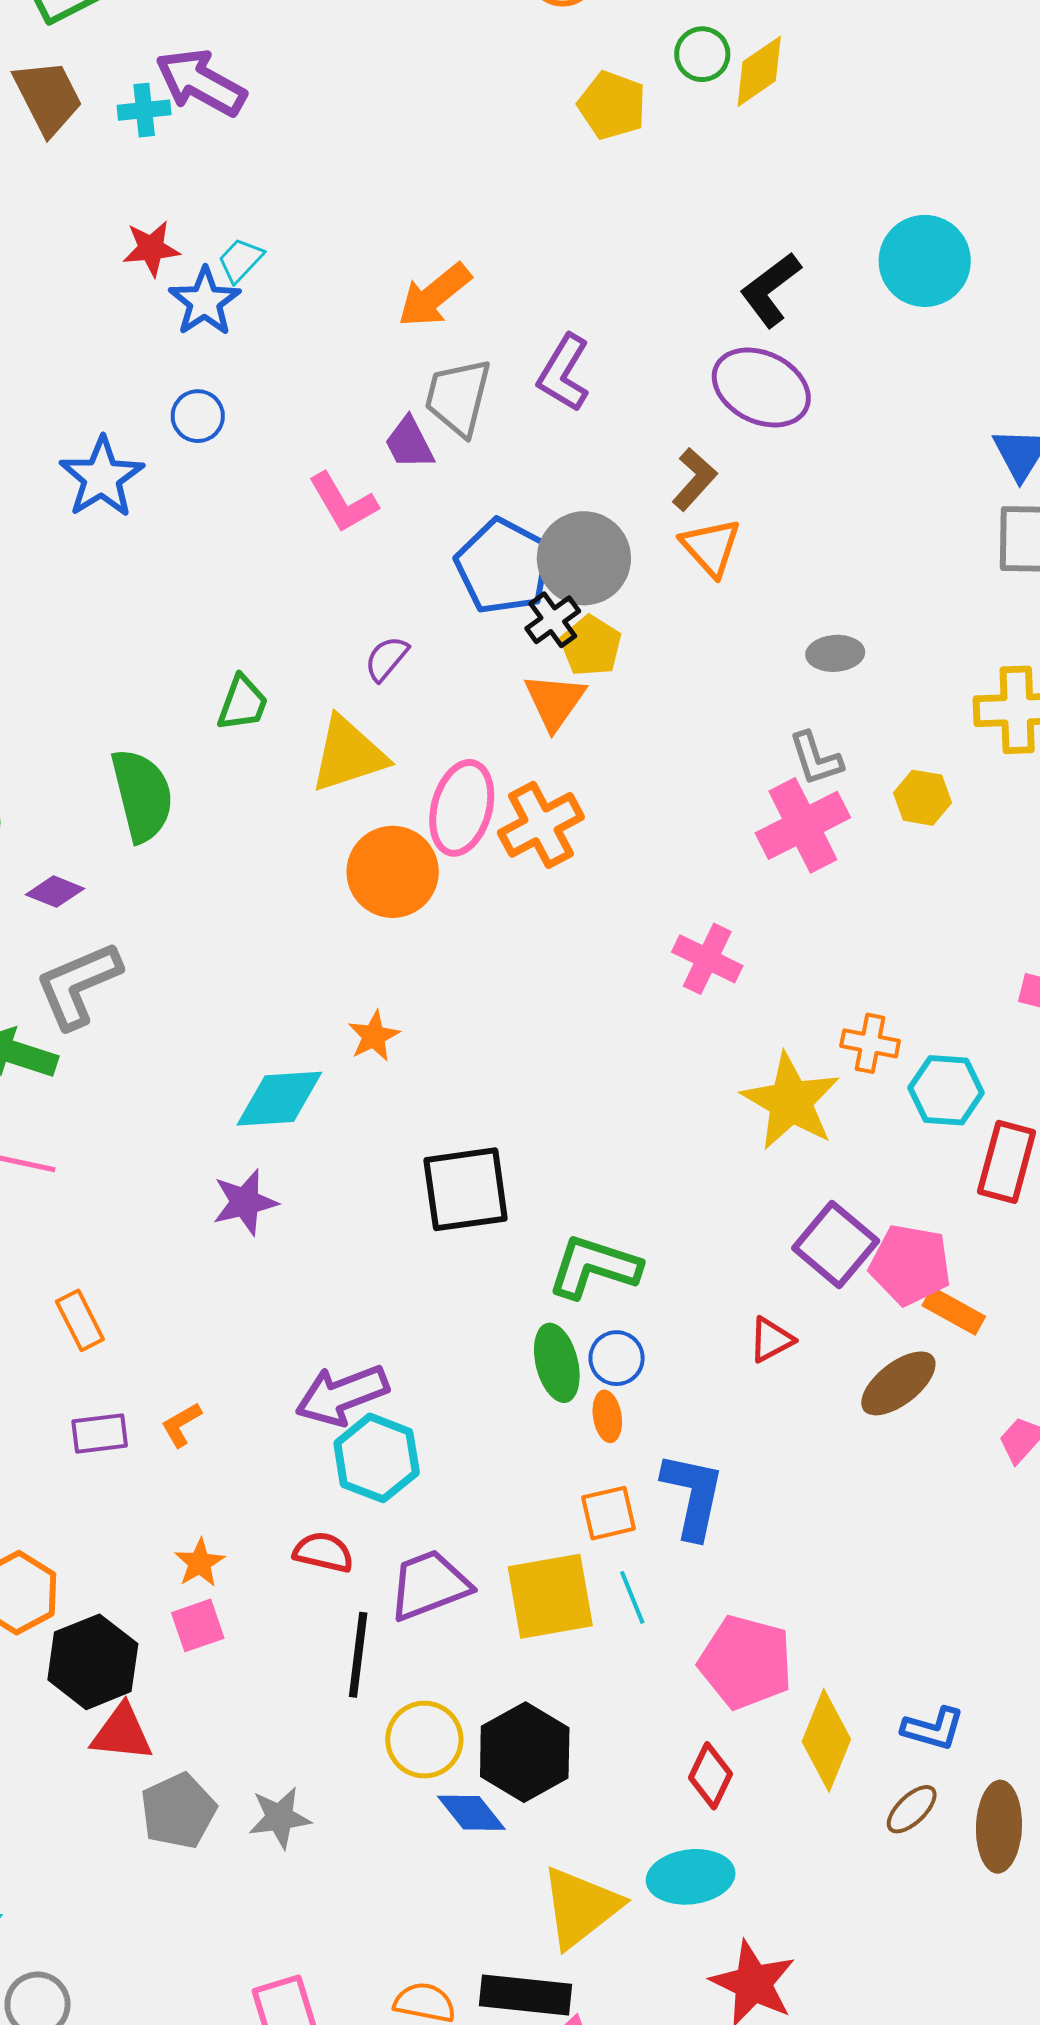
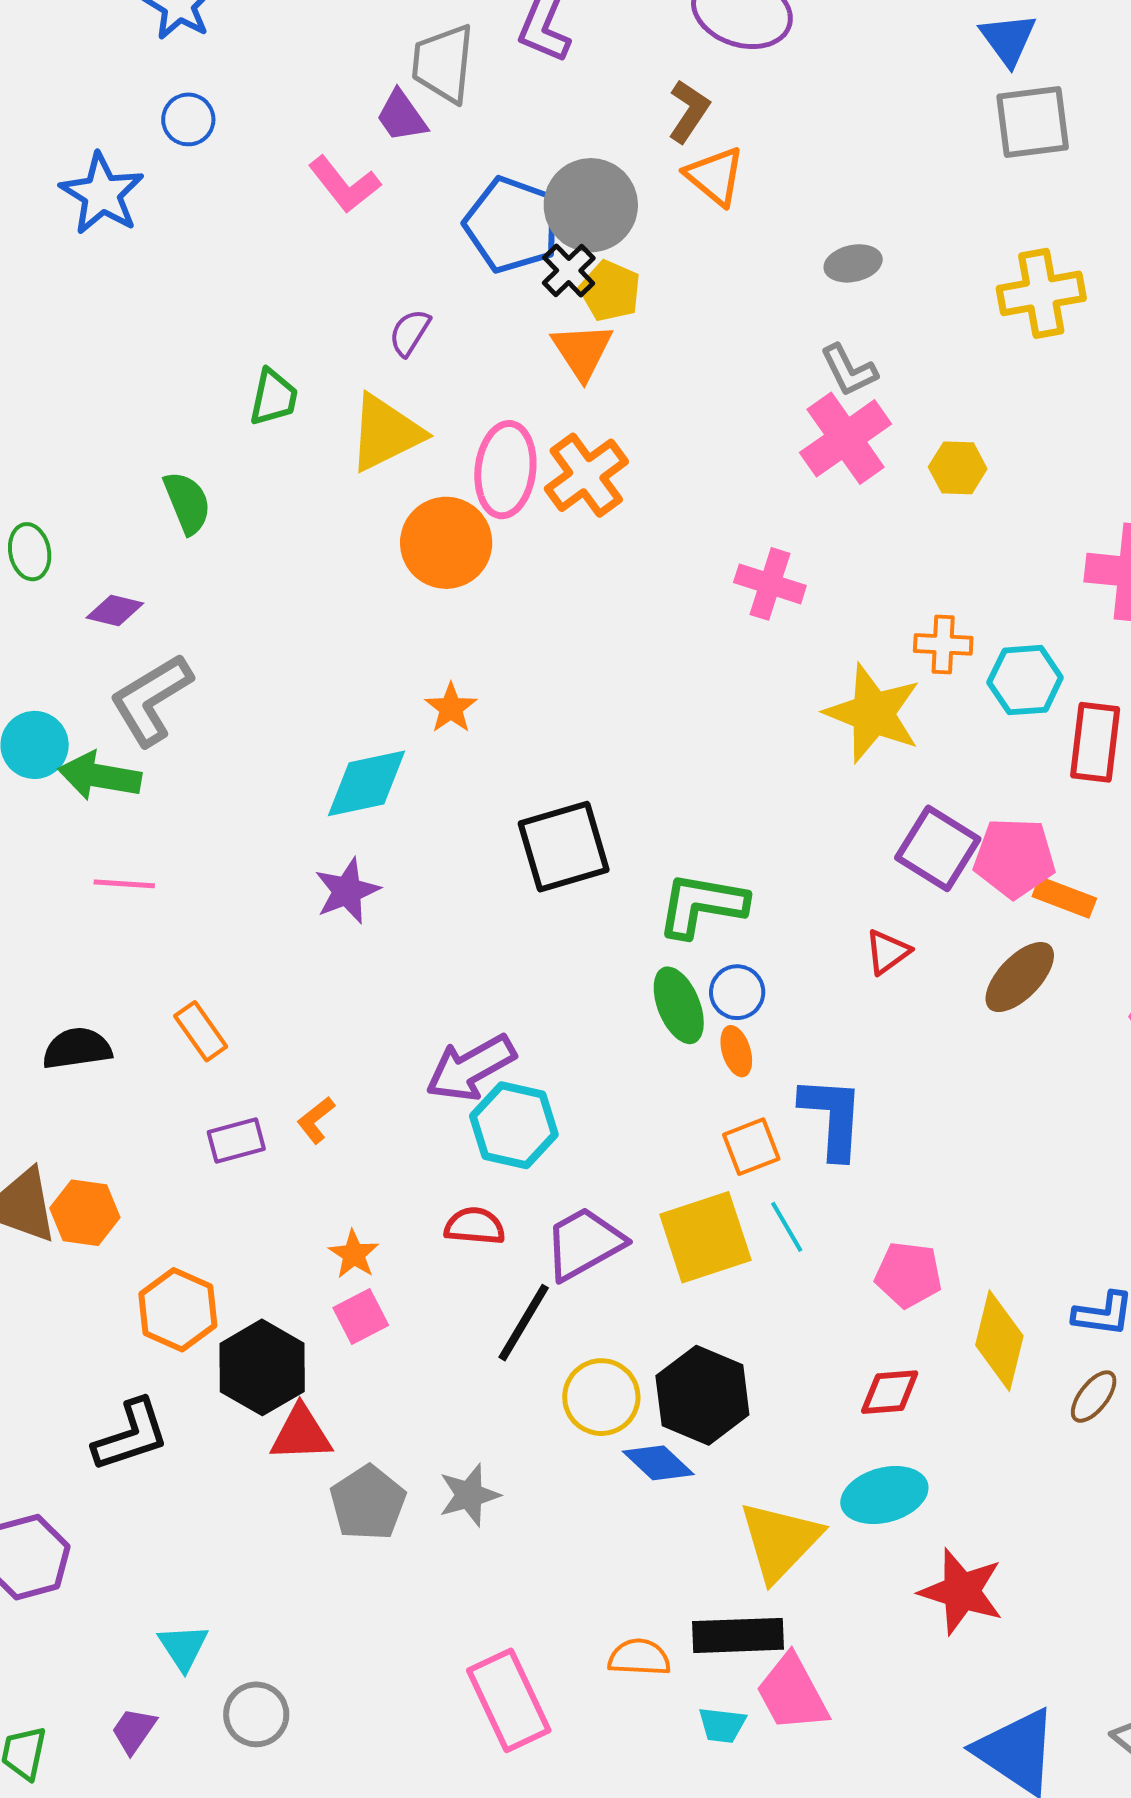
green semicircle: (142, 795) -> (187, 503), size x0.7
yellow hexagon: (922, 798) -> (958, 468), moved
black line: (358, 1655) -> (524, 1323), turned 32
pink pentagon: (746, 1662) -> (908, 1275), size x0.7
red diamond: (710, 1776) -> (890, 1392), turned 68

